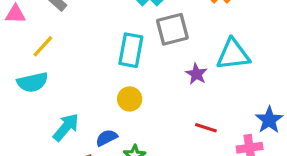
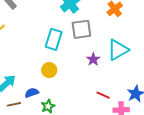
cyan triangle: (233, 54) -> (118, 50), turned -30
red line: (206, 128) -> (103, 95), moved

